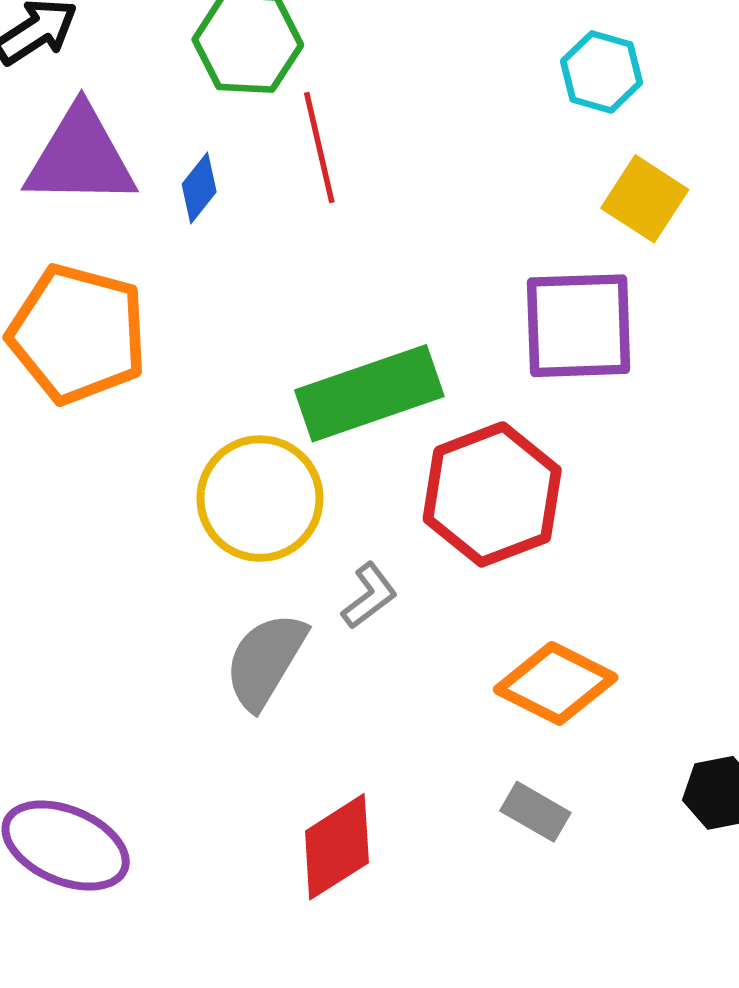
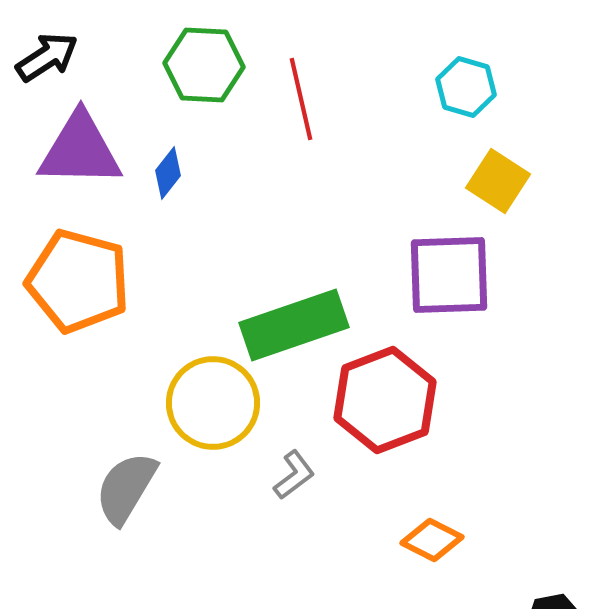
red line: (319, 148) -> (301, 99), moved
gray semicircle: (265, 661) -> (126, 488), moved
orange diamond: (556, 683) -> (432, 540), size x0.7

